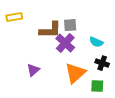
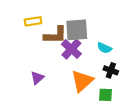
yellow rectangle: (14, 17) -> (33, 21), moved
gray square: (70, 25) -> (77, 30), size x1.6

